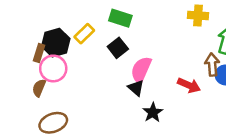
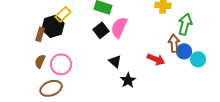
yellow rectangle: (84, 34) -> (63, 14), moved
pink circle: (53, 68) -> (61, 64), moved
pink semicircle: (141, 70) -> (119, 27), moved

